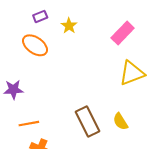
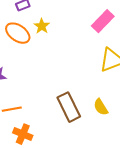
yellow star: (69, 26) -> (42, 26), moved

